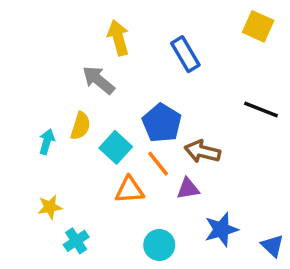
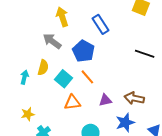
blue pentagon: (162, 123) -> (83, 51), moved
brown arrow: (202, 152) -> (134, 98), moved
orange line: (158, 164) -> (87, 77), moved

